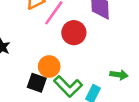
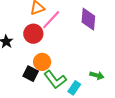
red circle: (74, 33) -> (33, 34), moved

